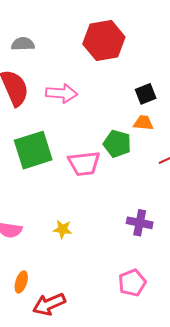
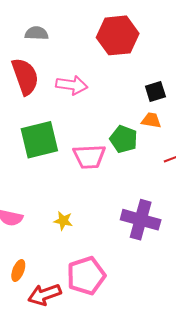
purple cross: (140, 223) -> (141, 220), size x1.5
pink pentagon: (132, 283) -> (86, 276), moved, size x1.4

